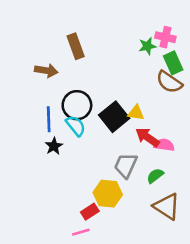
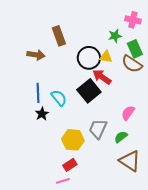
pink cross: (165, 37) -> (133, 20), moved
black circle: (77, 105) -> (89, 58), moved
yellow triangle: (136, 113) -> (106, 57), moved
red arrow: (147, 137) -> (102, 77), moved
pink semicircle: (164, 145) -> (128, 113), turned -63
yellow hexagon: (108, 194) -> (73, 140), moved

